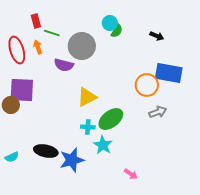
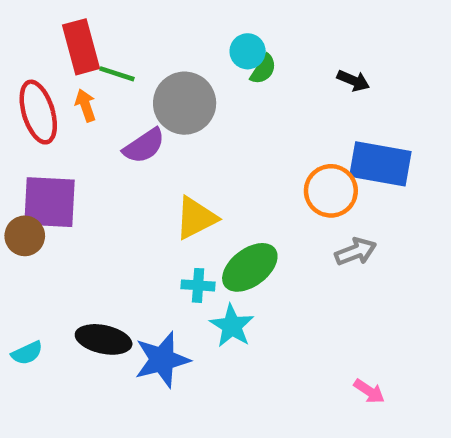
red rectangle: (36, 21) -> (81, 47), size x1.6
purple semicircle: (64, 65) -> (144, 146), turned -48
pink arrow: (131, 174) -> (369, 391), moved

